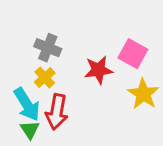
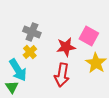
red arrow: (57, 112) -> (62, 75), moved
green triangle: (30, 130) -> (12, 87), moved

